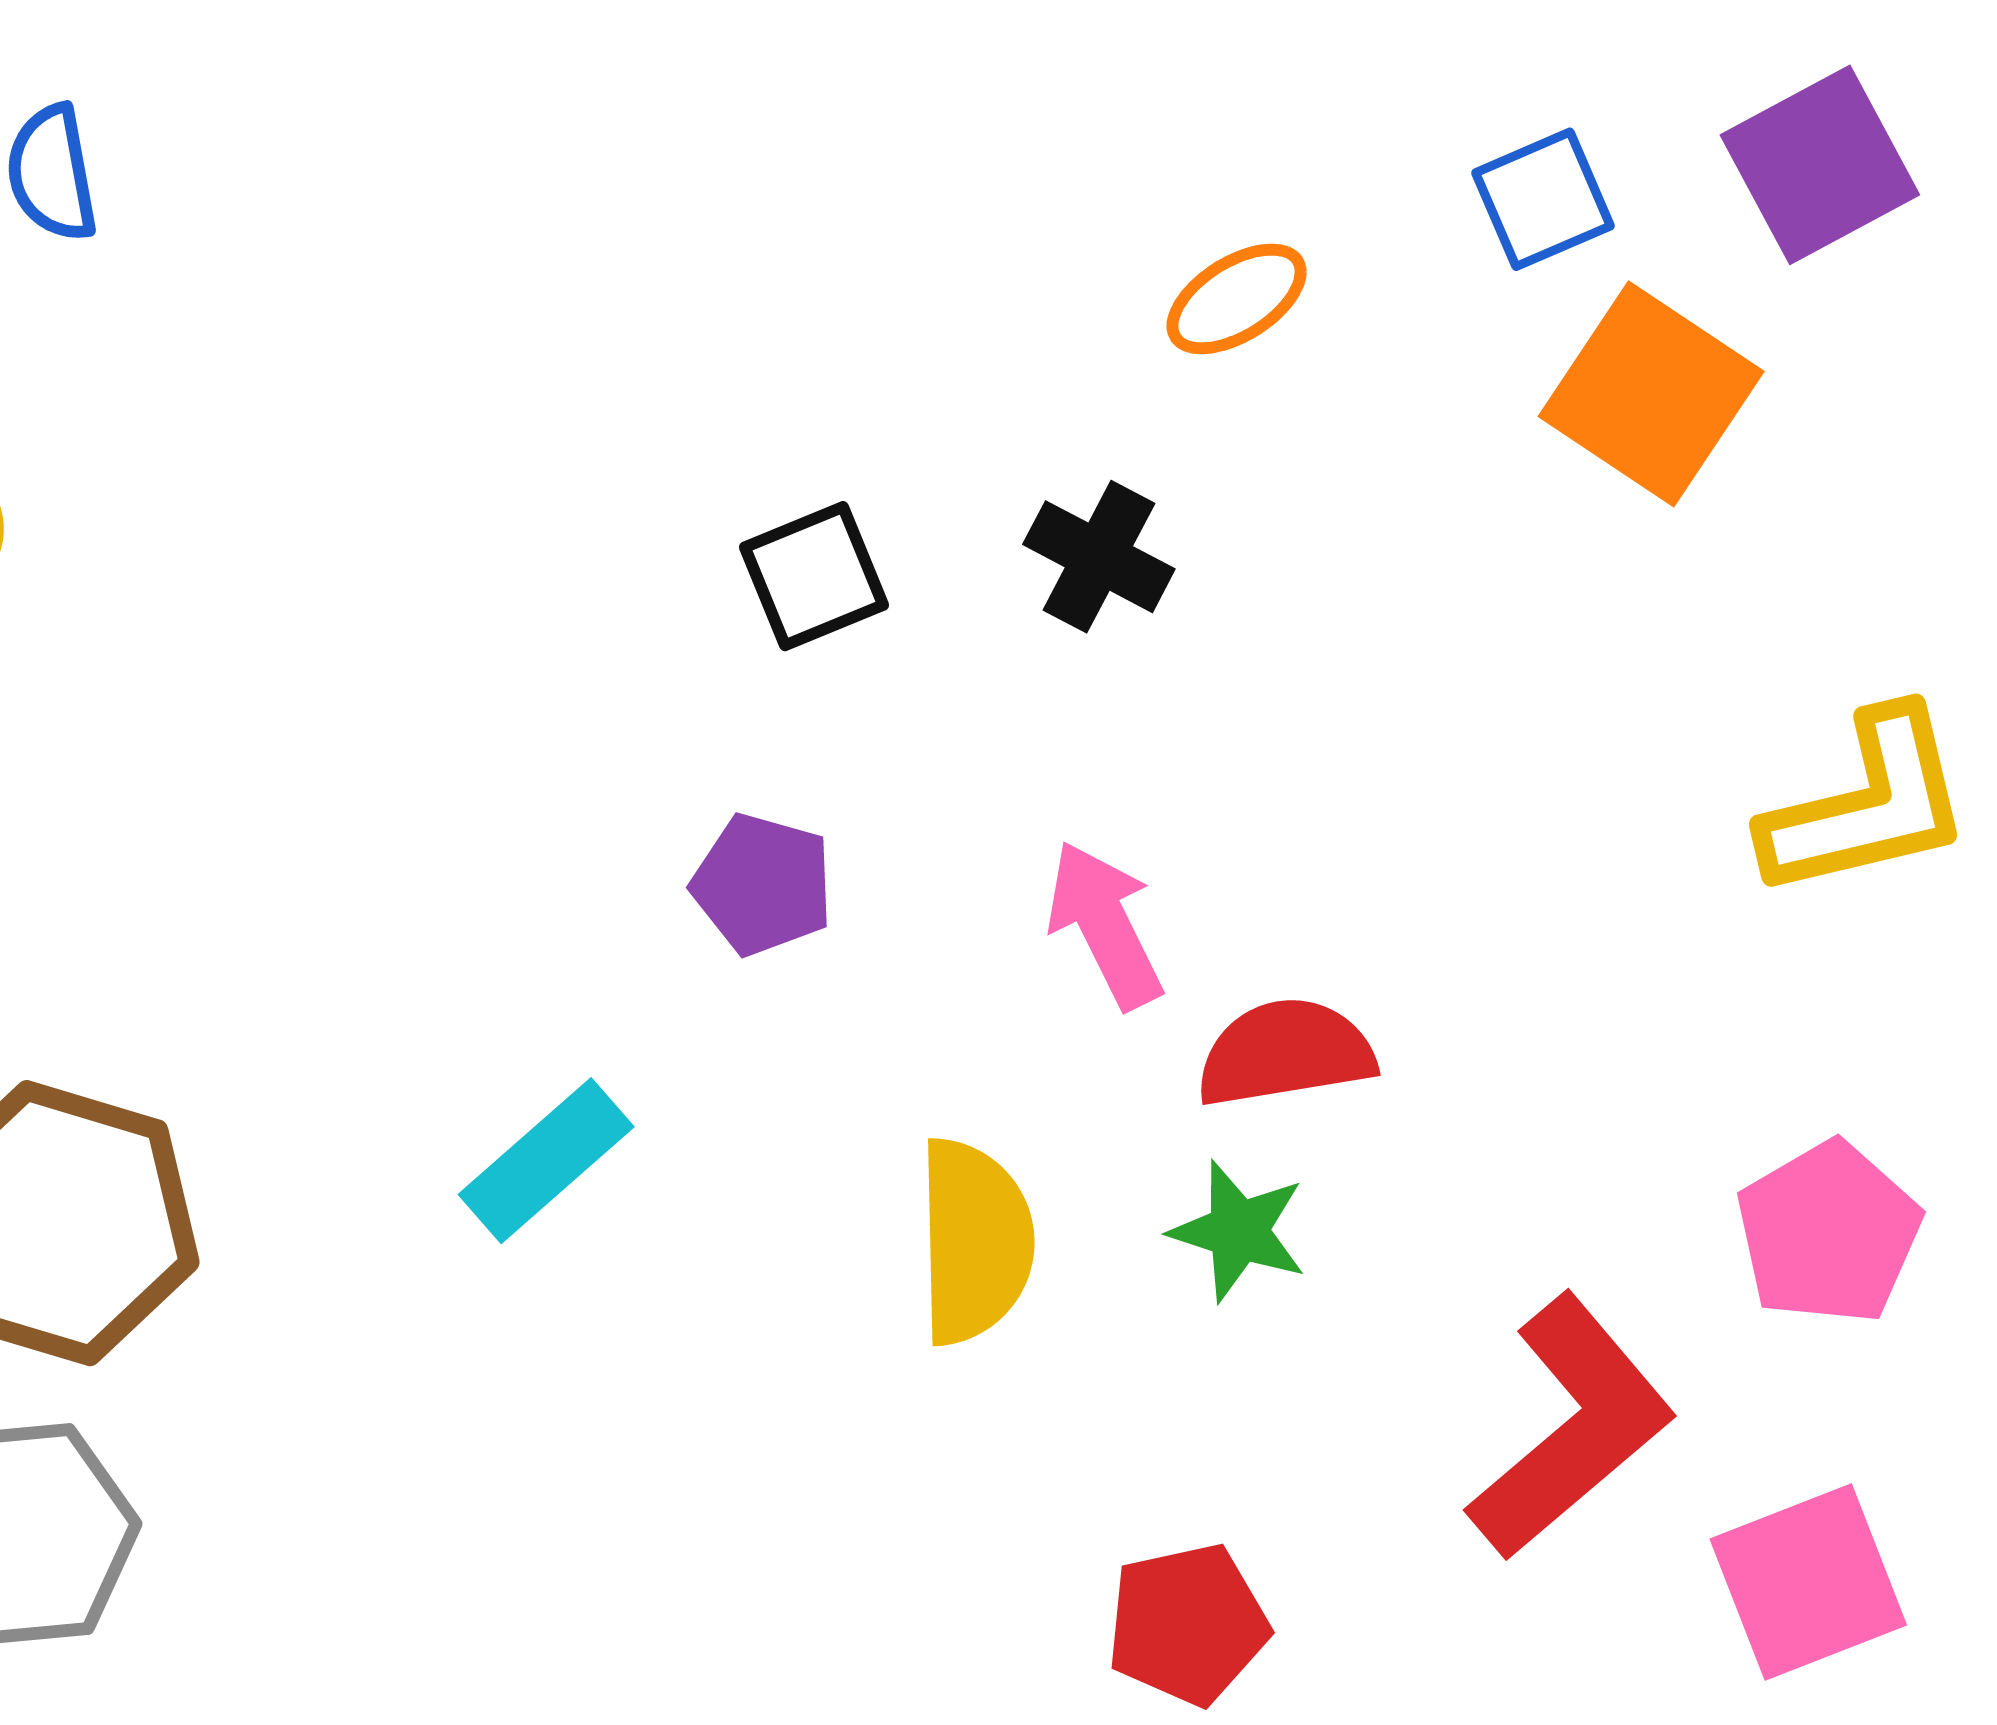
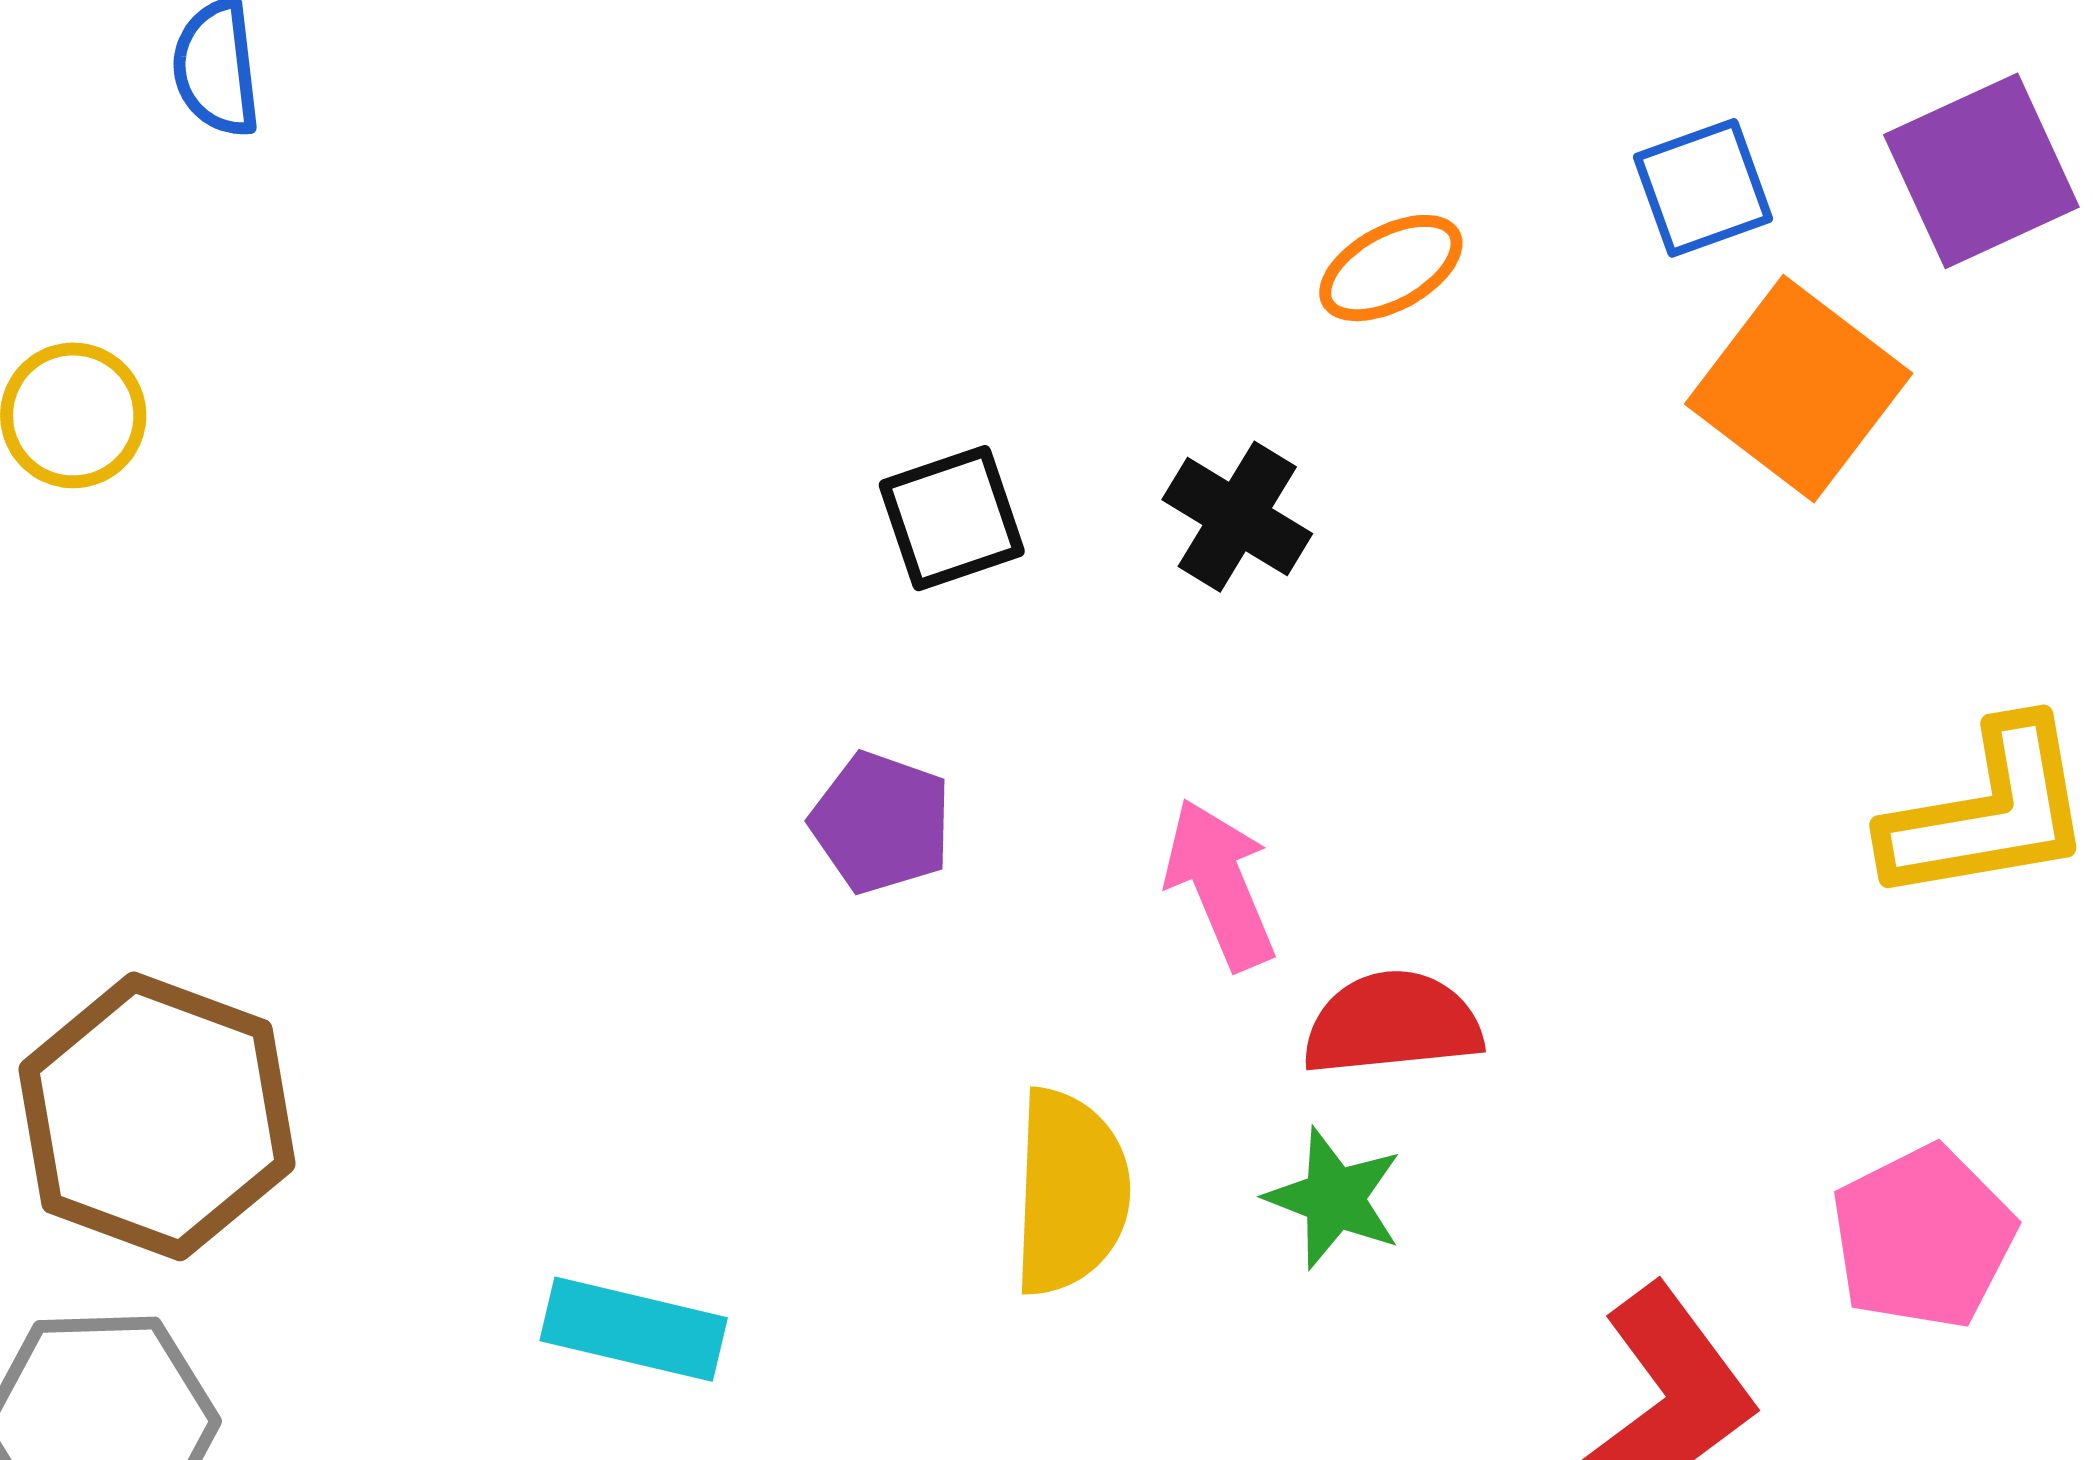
cyan rectangle: (546, 1161) -> (634, 1329), moved, turned 51

